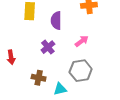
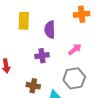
purple cross: (48, 47) -> (42, 56), turned 32

